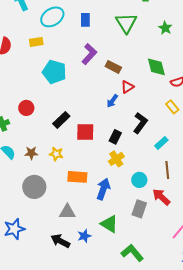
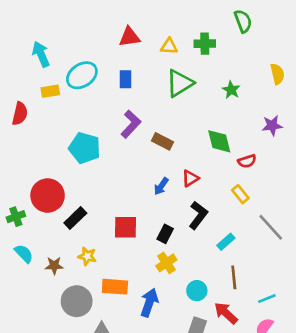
green triangle: (126, 23) -> (180, 83), turned 30
yellow rectangle: (36, 42) -> (50, 91), moved
red triangle: (127, 87) -> (190, 178), moved
red circle: (26, 108) -> (48, 196), size x1.6
black rectangle: (61, 120) -> (75, 218), moved
brown star: (31, 153) -> (54, 266), moved
gray circle: (34, 187) -> (77, 301), moved

